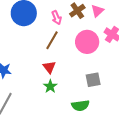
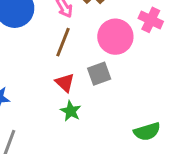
gray square: (93, 80) -> (99, 74), moved
green semicircle: (80, 106) -> (147, 132), moved

